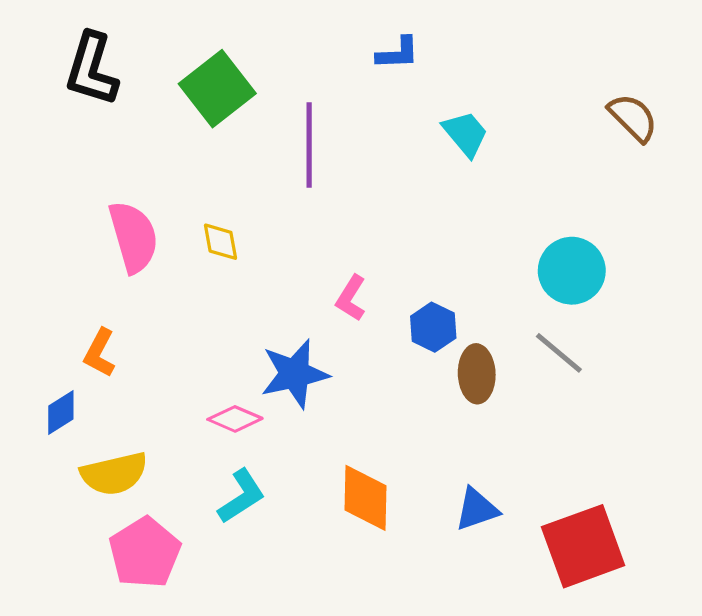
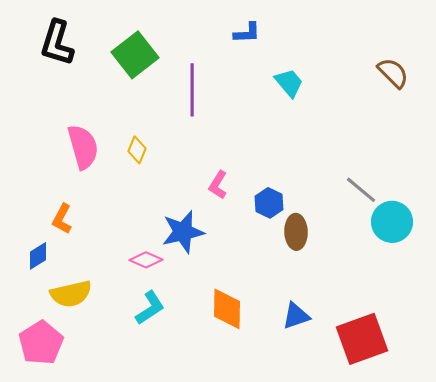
yellow diamond: (220, 242) -> (137, 150), turned 32
cyan circle: (572, 271) -> (392, 222), moved
gray line: (559, 353) -> (361, 190), moved
pink pentagon: (145, 553) -> (41, 343), moved

